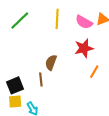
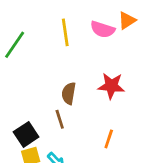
red star: (84, 48) -> (111, 86), moved, turned 30
orange line: (94, 72) -> (109, 139), moved

